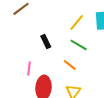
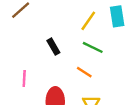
pink line: (29, 68) -> (24, 79), moved

